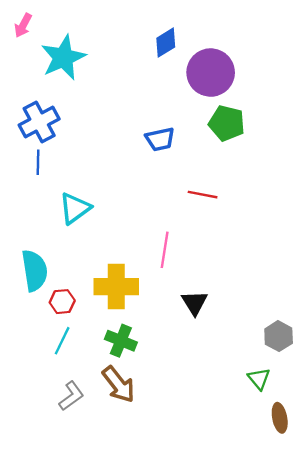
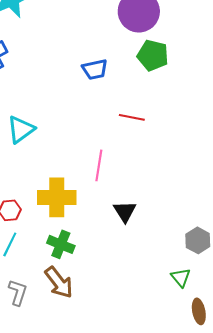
gray L-shape: (71, 396) -> (18, 292), turned -36

